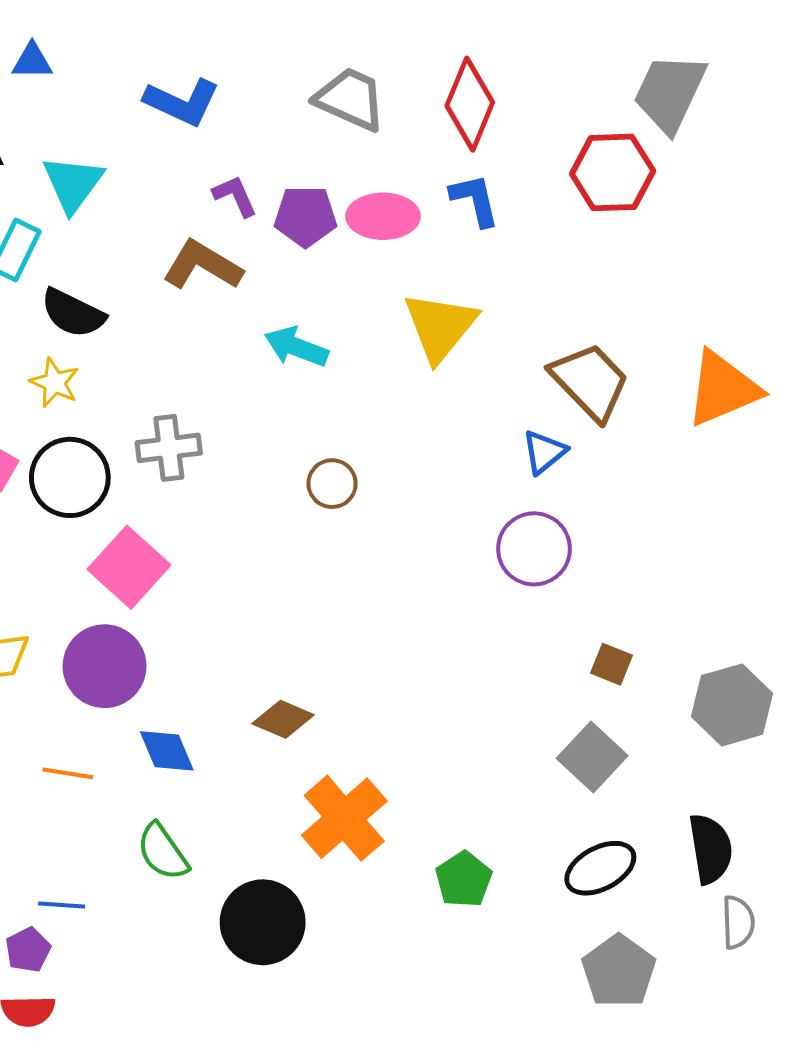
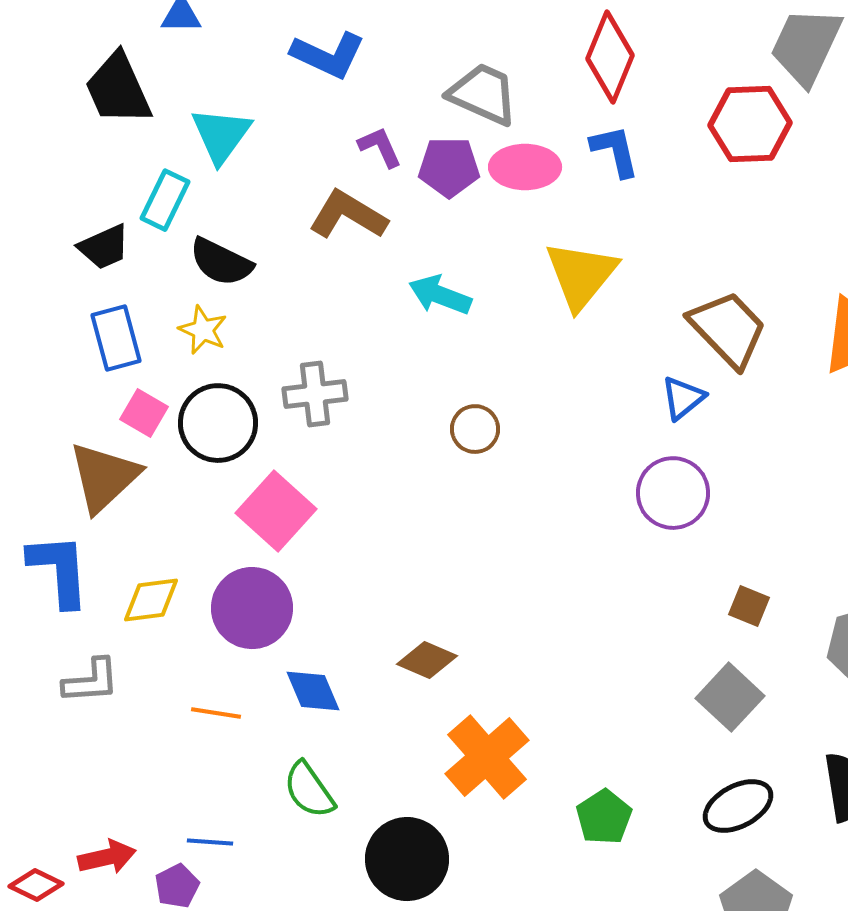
gray trapezoid: (350, 99) -> (483, 94), moved

